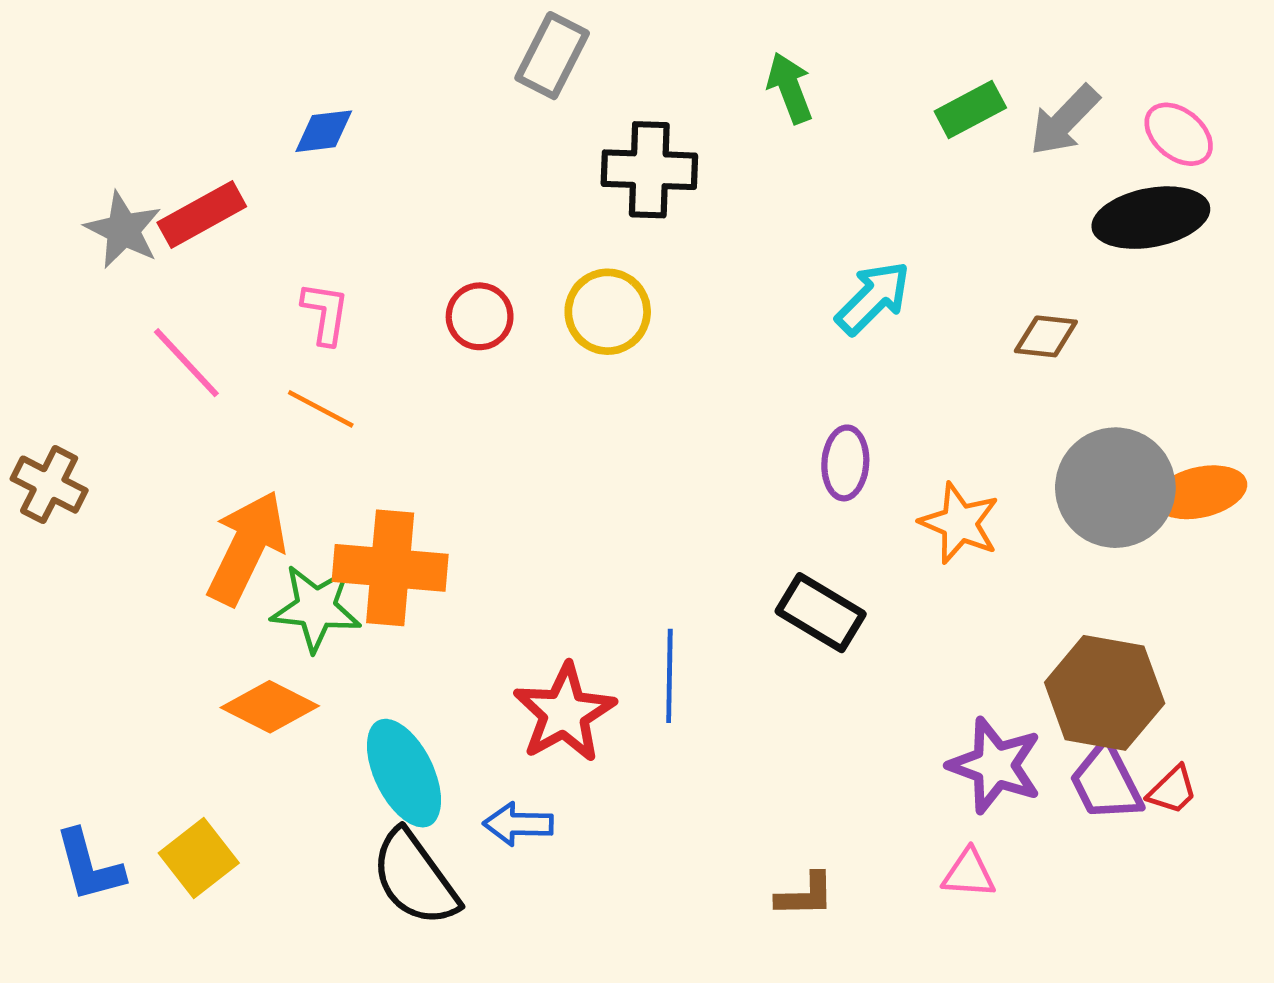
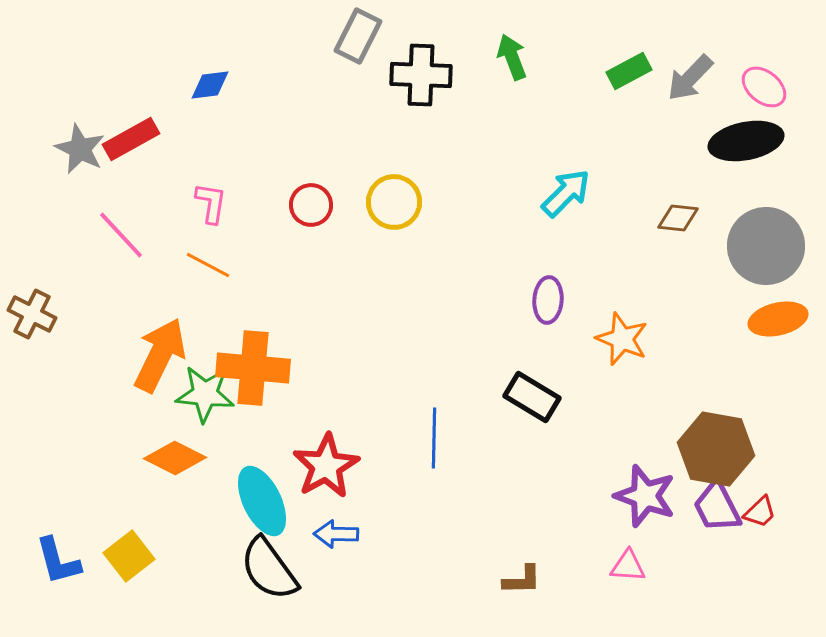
black cross: (649, 170) -> (421, 75), moved
gray circle: (1115, 488) -> (766, 246), moved
red star: (564, 713) -> (326, 466), moved

